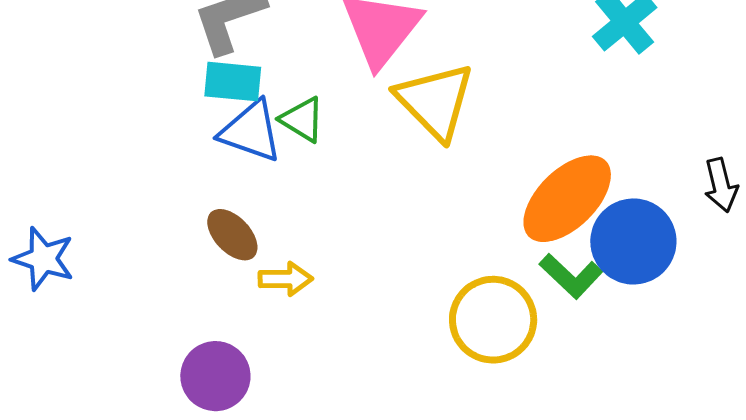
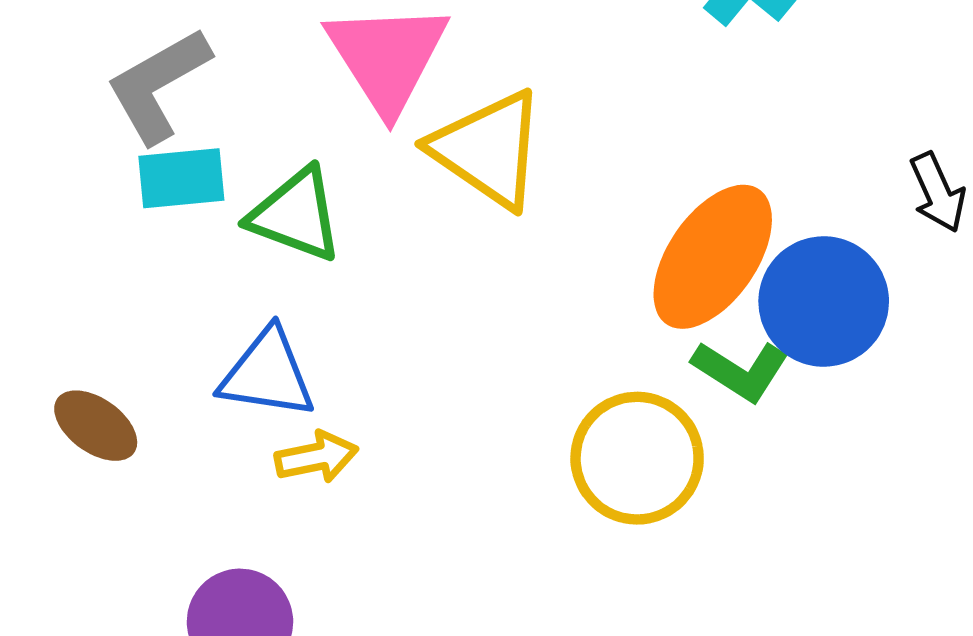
green triangle: (302, 120) -> (296, 215), size x1.4
blue triangle: (251, 131) -> (267, 374), moved
brown ellipse: (232, 235) -> (96, 426), moved

